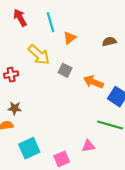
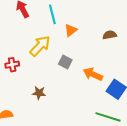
yellow arrow: (39, 55) -> (40, 46), turned -90
brown star: (15, 108) -> (39, 93), moved

